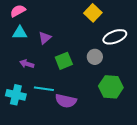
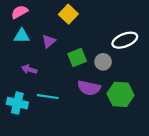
yellow square: (93, 13) -> (68, 14), moved
green square: (64, 61) -> (77, 58), moved
purple semicircle: (66, 101) -> (89, 88), moved

